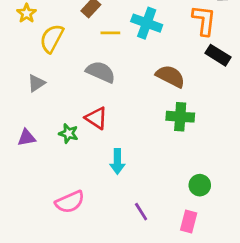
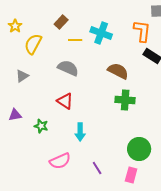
green star: (68, 133) -> (41, 126), moved
green circle: (200, 185) -> (139, 149), size x1.5
pink semicircle: (70, 202) -> (60, 161), moved

